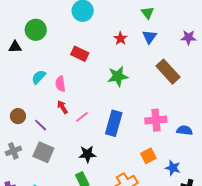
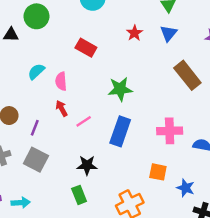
green star: (118, 76) -> (120, 89), moved
purple line: (41, 125) -> (35, 128), turned 64
orange square: (148, 156) -> (158, 172), turned 35

